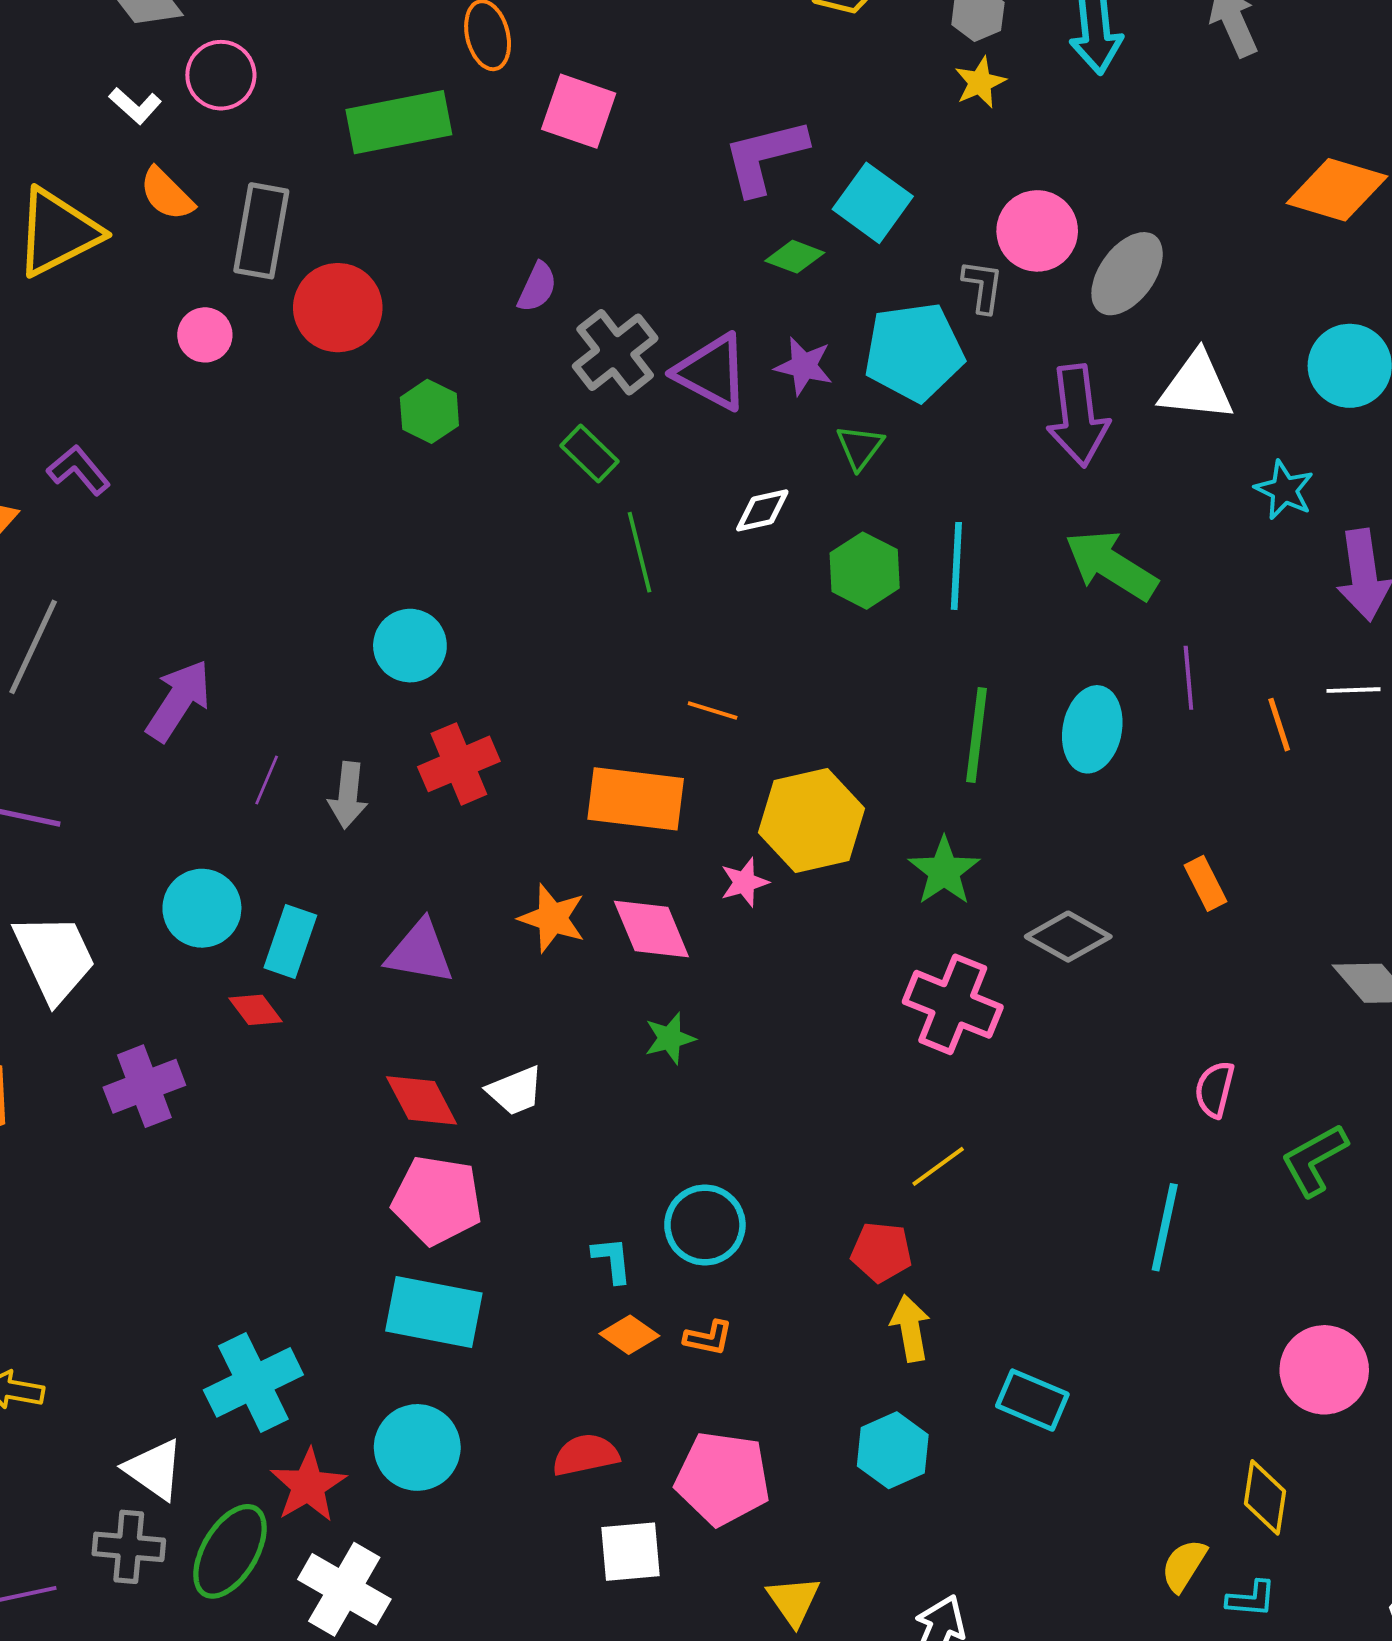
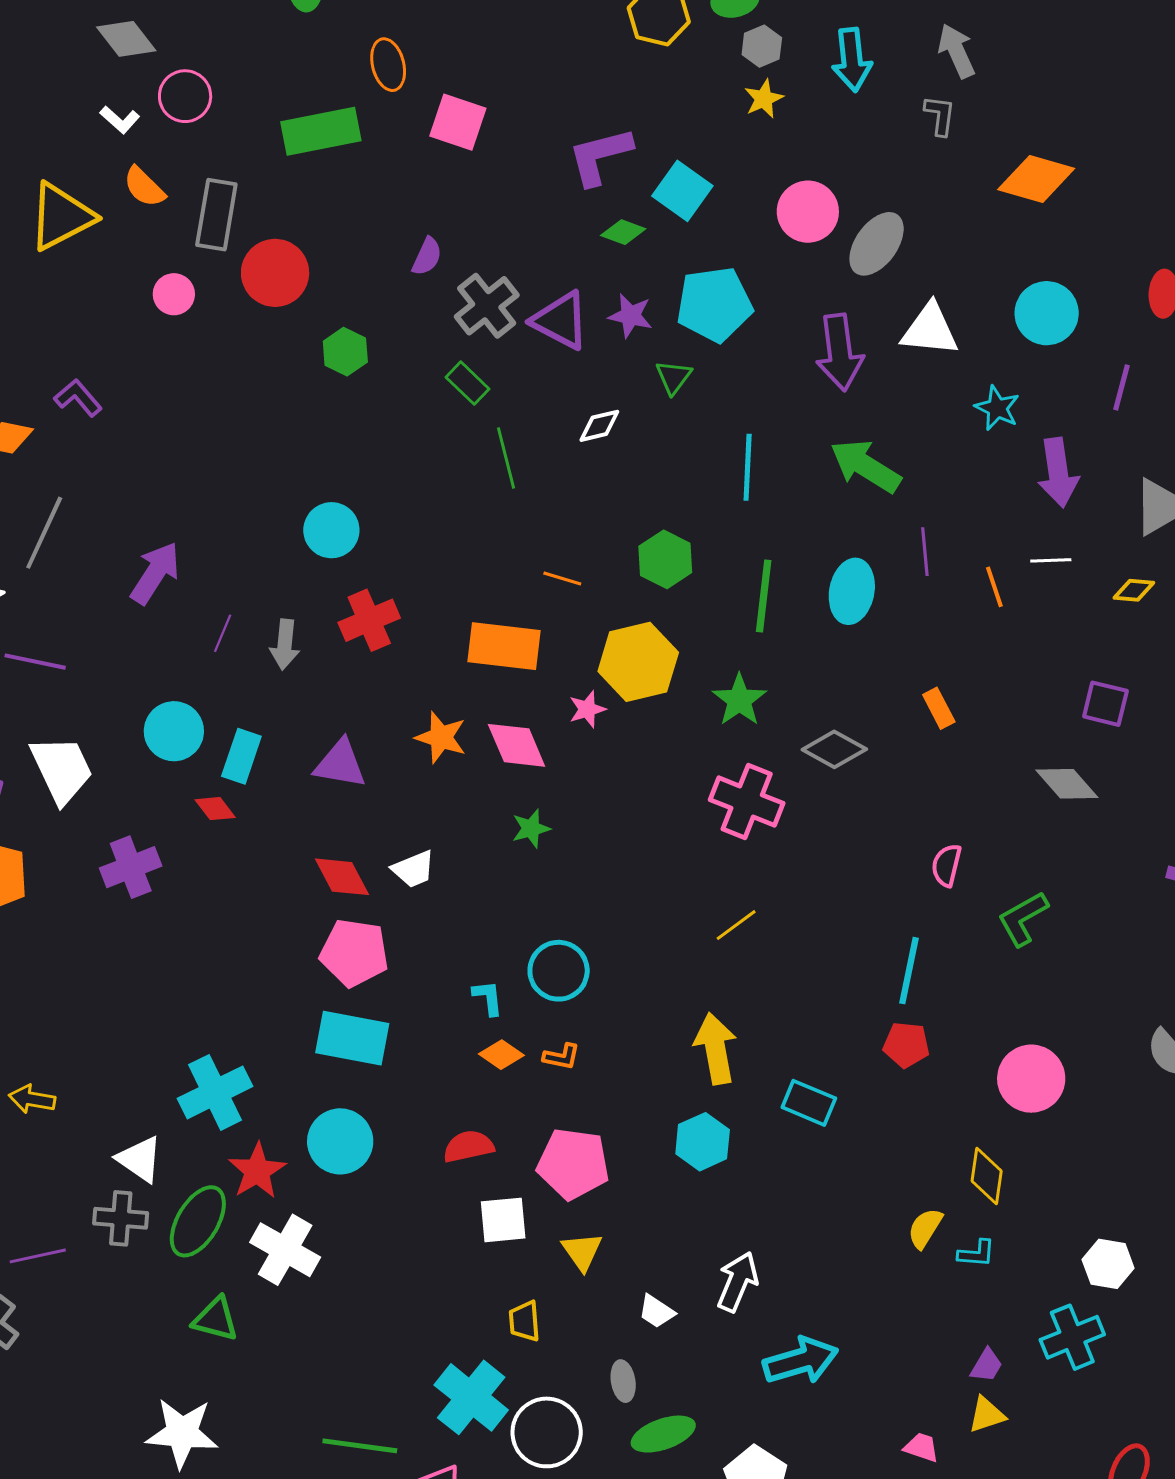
gray L-shape: (983, 286) -> (940, 115), moved
green hexagon: (865, 571) -> (665, 559), moved
red pentagon: (881, 1252) -> (906, 1045), moved
yellow arrow: (910, 1328) -> (716, 1049), size x1.4
yellow triangle: (794, 1601) -> (582, 1251), moved

